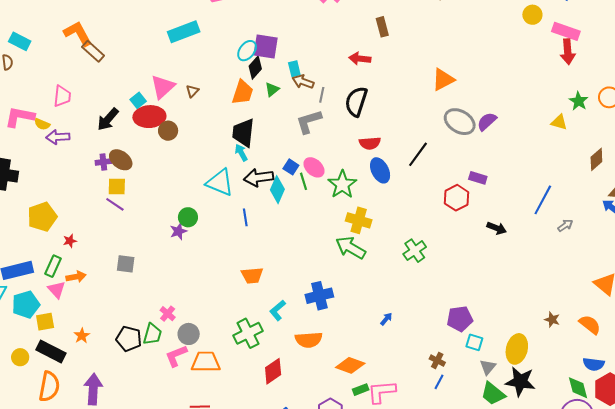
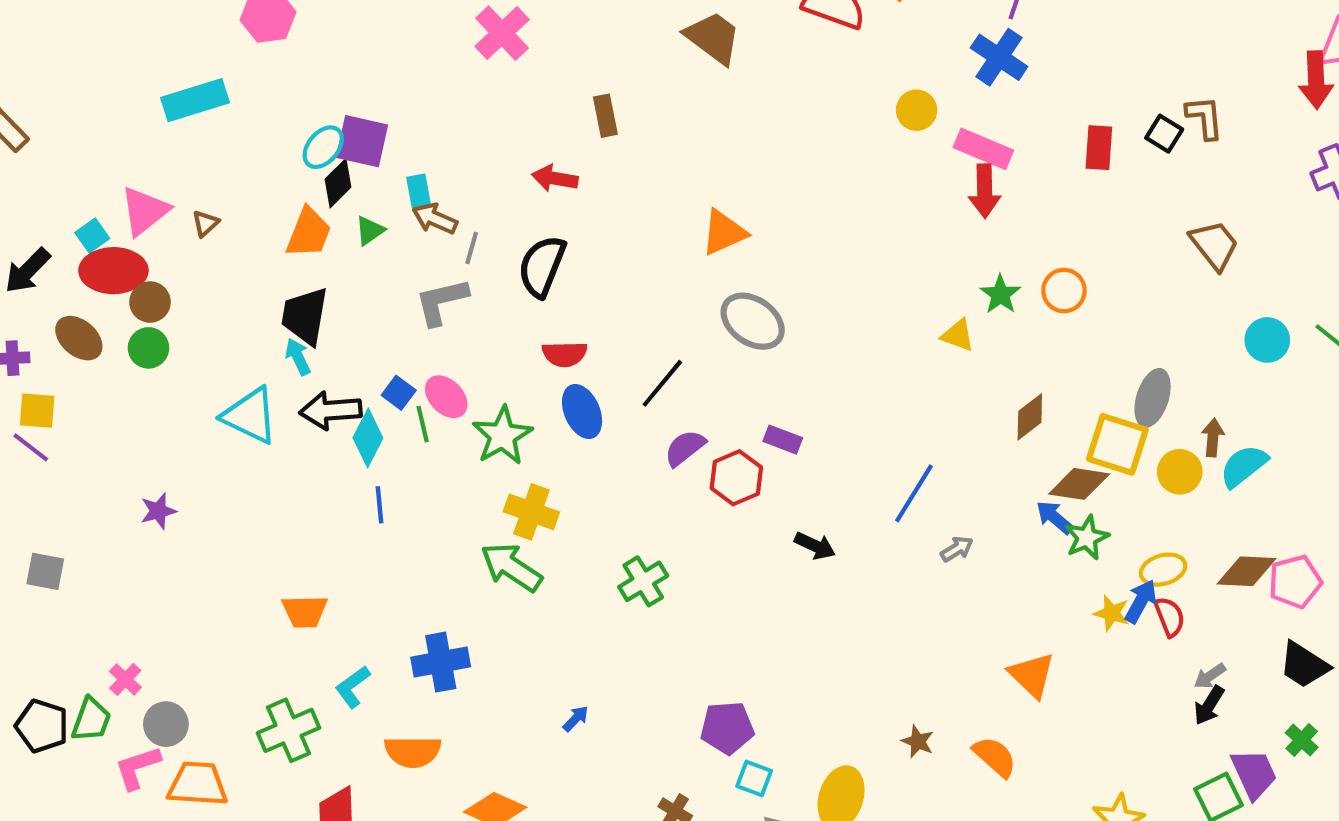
purple semicircle: (487, 121) -> (685, 448), moved
brown ellipse: (121, 160) -> (79, 338), moved
green circle: (188, 217) -> (148, 348), moved
blue line: (245, 217) -> (380, 505), moved

